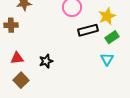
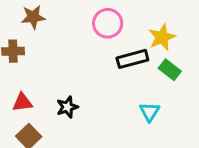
green rectangle: (112, 37) -> (170, 70), turned 72
cyan triangle: (107, 59) -> (150, 112), moved

